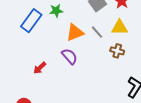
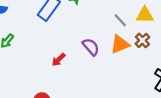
orange triangle: (75, 33) -> (120, 44), moved
brown cross: (117, 51) -> (142, 40), turned 32

